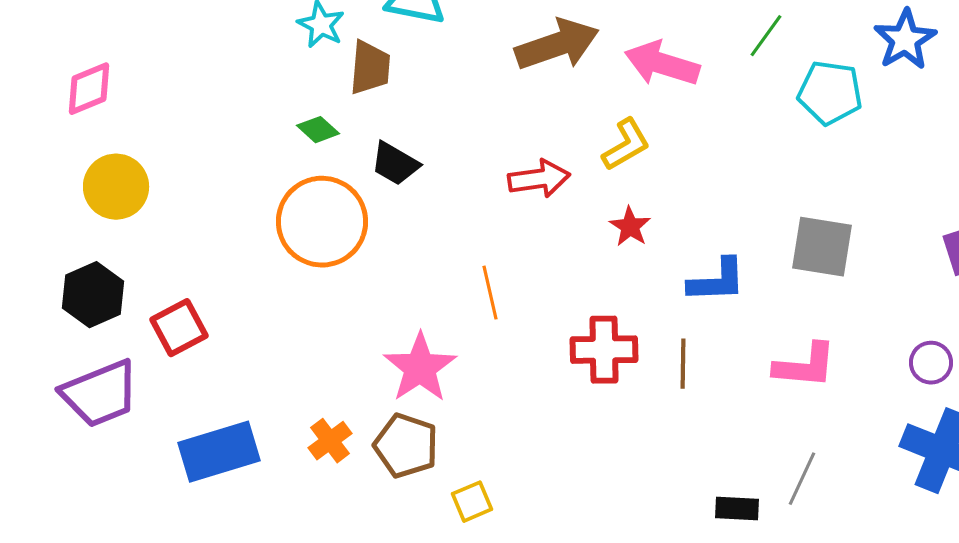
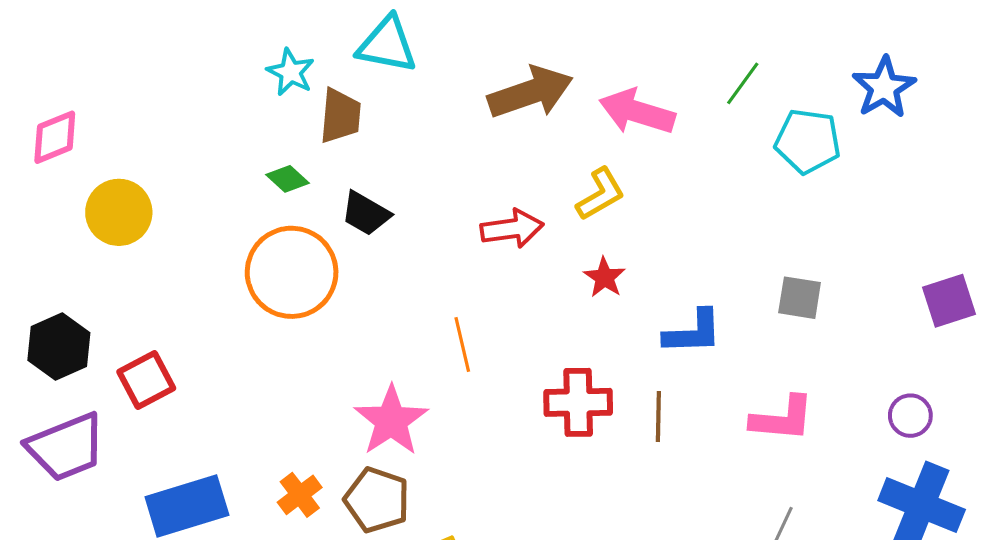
yellow circle: (116, 187) -> (119, 212), moved
gray square: (822, 247) -> (800, 298), size x0.7

